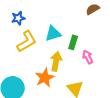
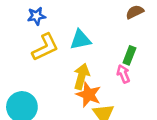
green rectangle: (73, 42) -> (129, 55), moved
orange star: (45, 78) -> (89, 95), moved, turned -30

